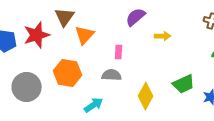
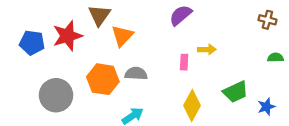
yellow arrow: (163, 36) -> (207, 50), moved
pink rectangle: (119, 52) -> (184, 62), moved
gray semicircle: (112, 75) -> (136, 74), moved

